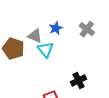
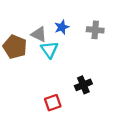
gray cross: (87, 29) -> (95, 30), turned -35

